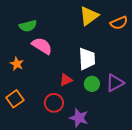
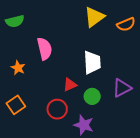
green semicircle: (28, 26) -> (15, 21), moved
pink semicircle: (42, 46) -> (44, 49), turned 45
green circle: (92, 84) -> (92, 96), moved

